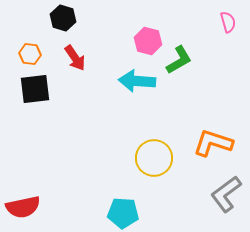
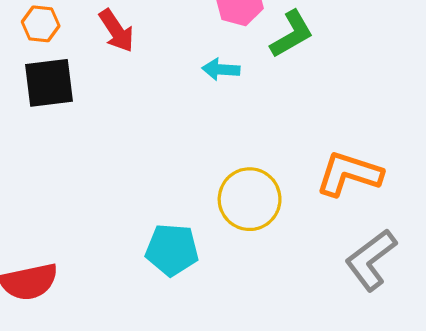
cyan arrow: (137, 81) -> (221, 69), size x0.6
cyan pentagon: (123, 213) -> (172, 250), moved

